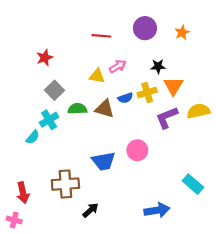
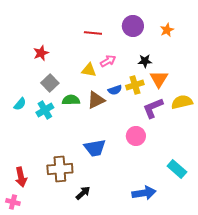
brown triangle: (105, 109) -> (96, 100), turned -42
cyan semicircle: (33, 137) -> (20, 104), moved
pink circle: (137, 150) -> (136, 136), moved

